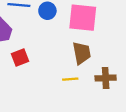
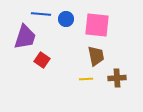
red square: (20, 57) -> (42, 60), turned -35

